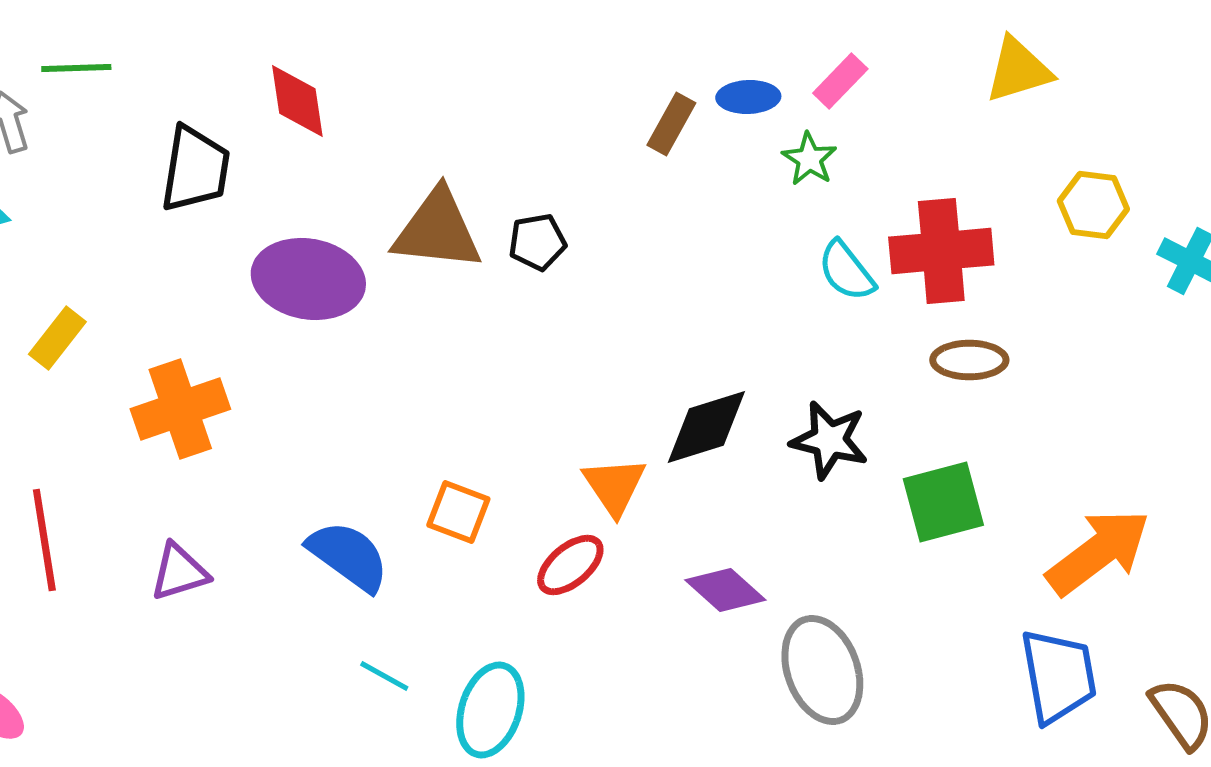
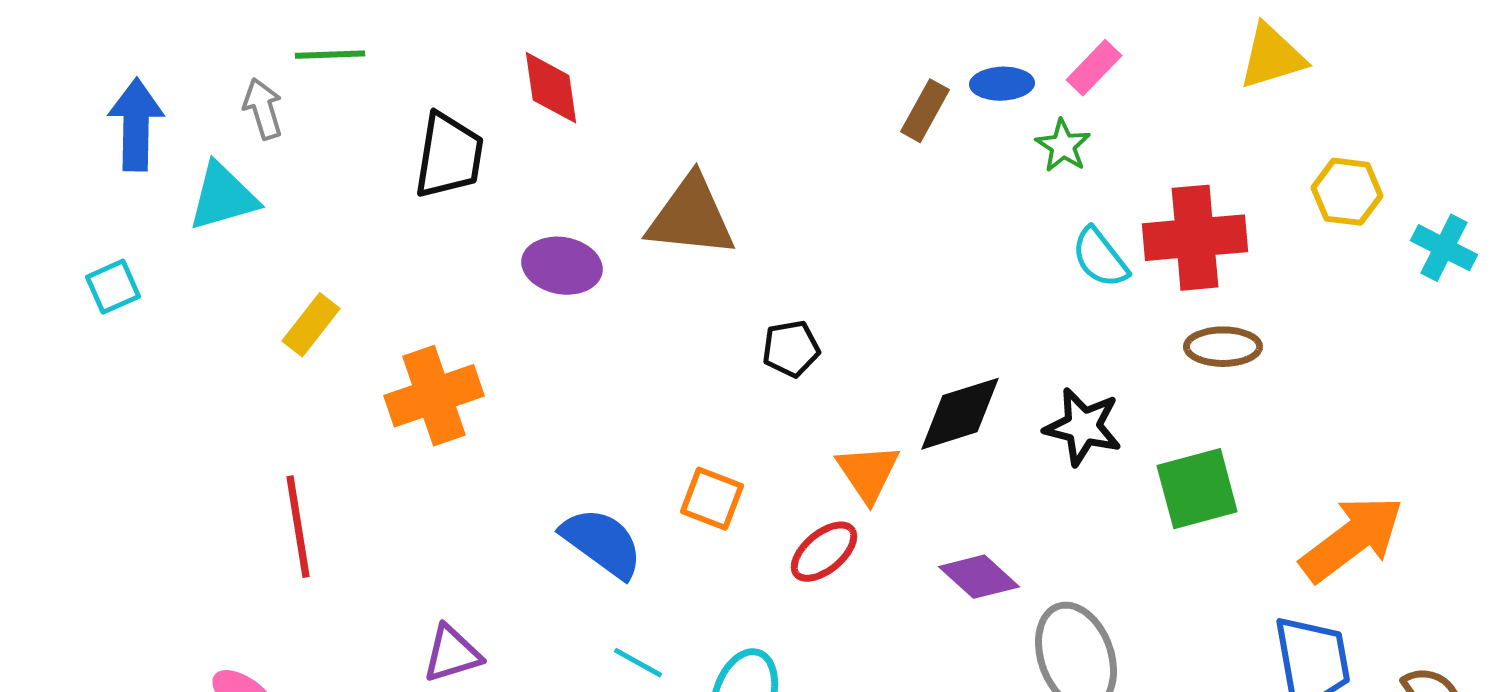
black pentagon: (537, 242) -> (791, 349), moved
purple ellipse: (308, 279) -> (562, 266), size x0.7
purple triangle: (179, 572) -> (452, 654), moved

